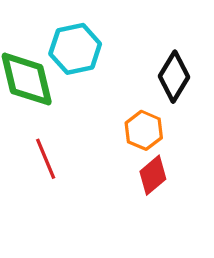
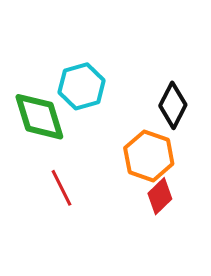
orange hexagon: (144, 130) -> (149, 156), size x1.4

